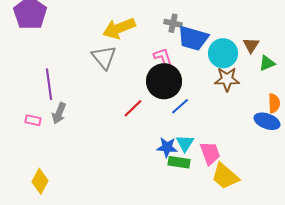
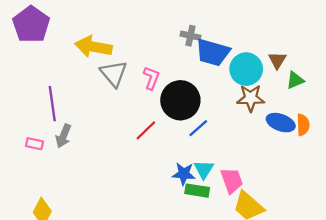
yellow arrow: (119, 28) -> (93, 47), moved, turned 32
pink L-shape: (163, 57) -> (151, 78), moved, turned 40
blue ellipse: (267, 121) -> (281, 123), moved

